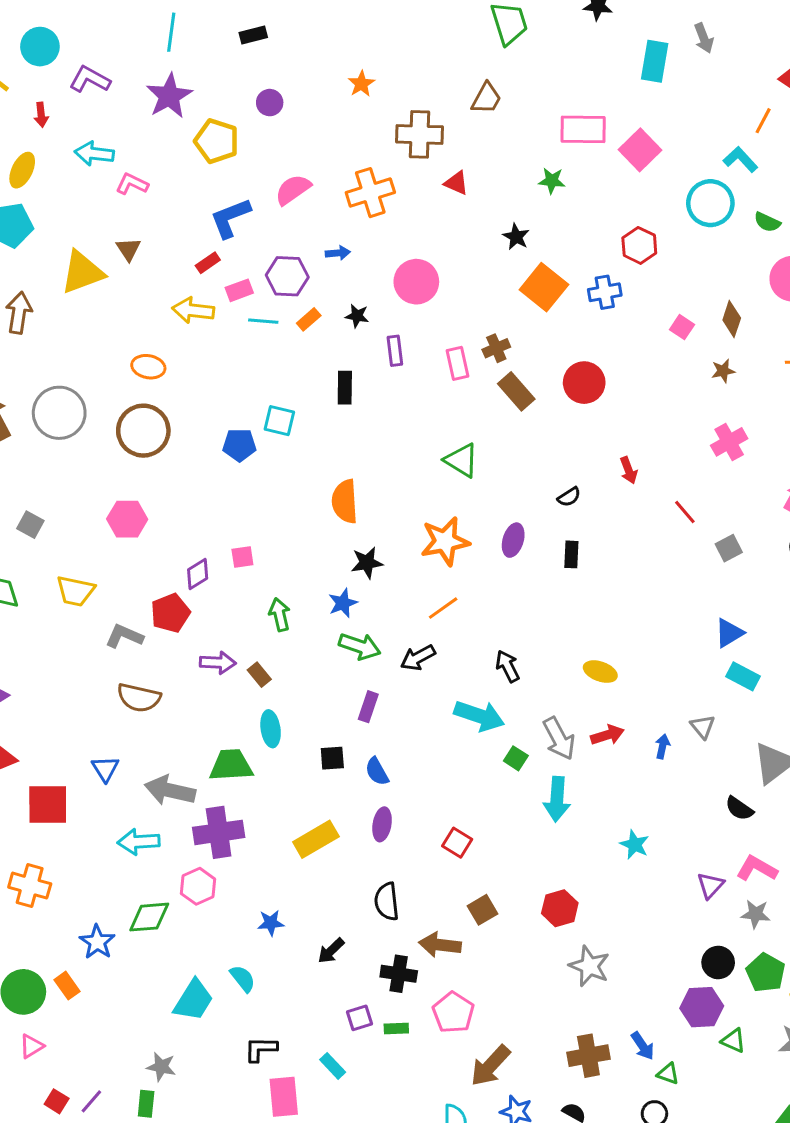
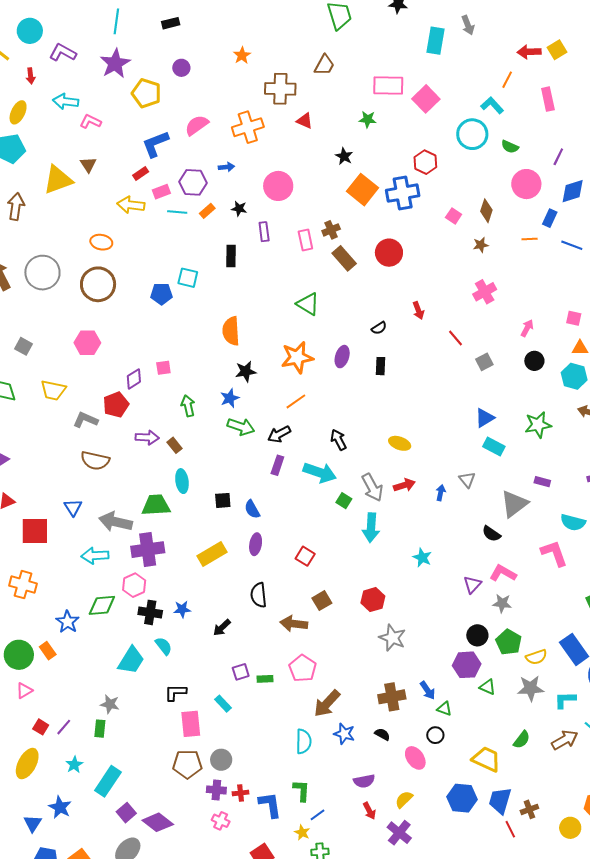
blue cross: (605, 292) -> (403, 193), size x1.5
purple rectangle: (368, 707) -> (277, 465), moved
black cross: (399, 974) -> (150, 612), moved

